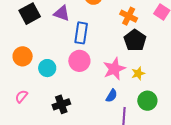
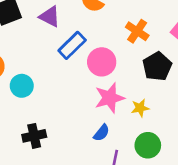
blue rectangle: (81, 33) -> (72, 45), turned 30
black pentagon: (135, 40) -> (157, 66), moved
pink circle: (79, 61) -> (102, 62), moved

